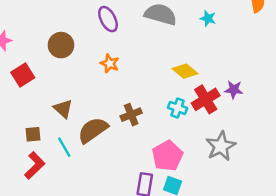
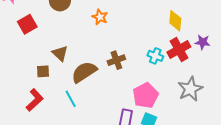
yellow diamond: (185, 71) -> (175, 21), moved, turned 55
brown square: (33, 134) -> (43, 71), moved
cyan line: (64, 147) -> (71, 99), moved

